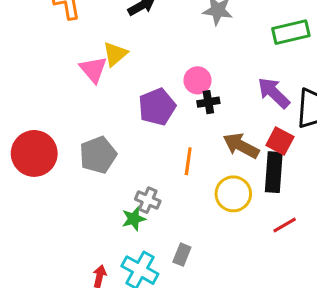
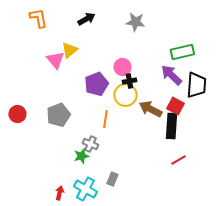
green rectangle: (291, 32) -> (182, 52), moved
red circle: (34, 153) -> (17, 114), size x0.6
orange line: (188, 161) -> (105, 119), moved
yellow circle: (233, 194) -> (125, 95), moved

